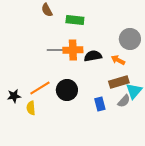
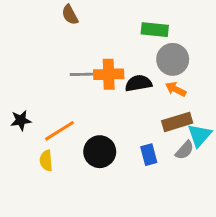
green rectangle: (75, 20) -> (155, 30), moved
gray circle: (130, 39) -> (173, 59), moved
black circle: (67, 90) -> (100, 152), moved
black star: (14, 96) -> (21, 120), moved

